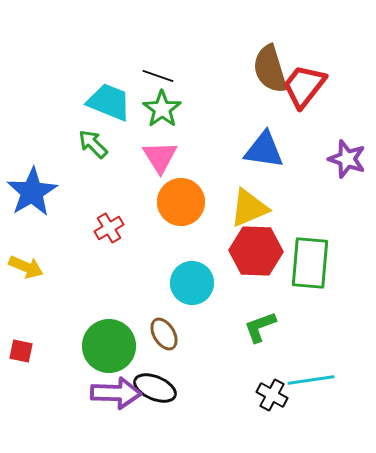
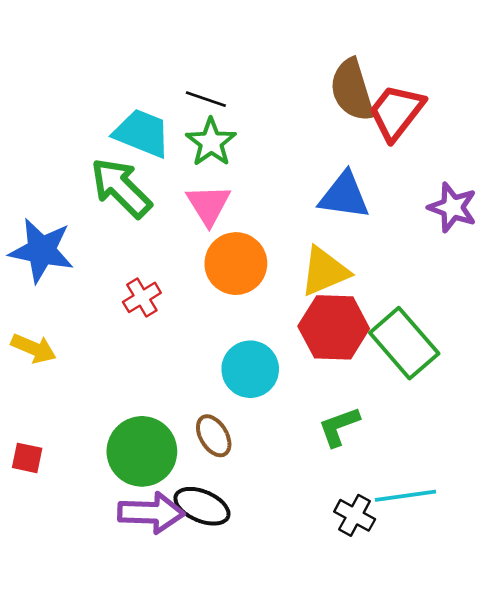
green arrow: (93, 144) -> (121, 188), size x1.6
blue star: (32, 192) -> (41, 250), turned -30
green rectangle: (310, 263) -> (404, 343), turned -46

